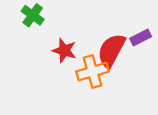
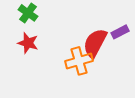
red star: (64, 50) -> (28, 43), moved

